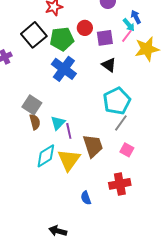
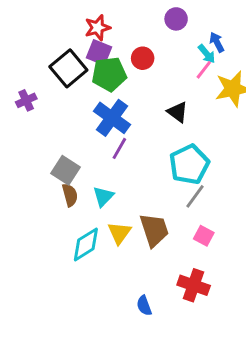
purple square: (105, 38) -> (99, 52), moved, turned 30
purple line: (69, 131) -> (119, 148), moved, turned 42
yellow triangle: (69, 160) -> (119, 233), moved, size x0.7
red cross: (120, 184) -> (194, 285), turned 30

